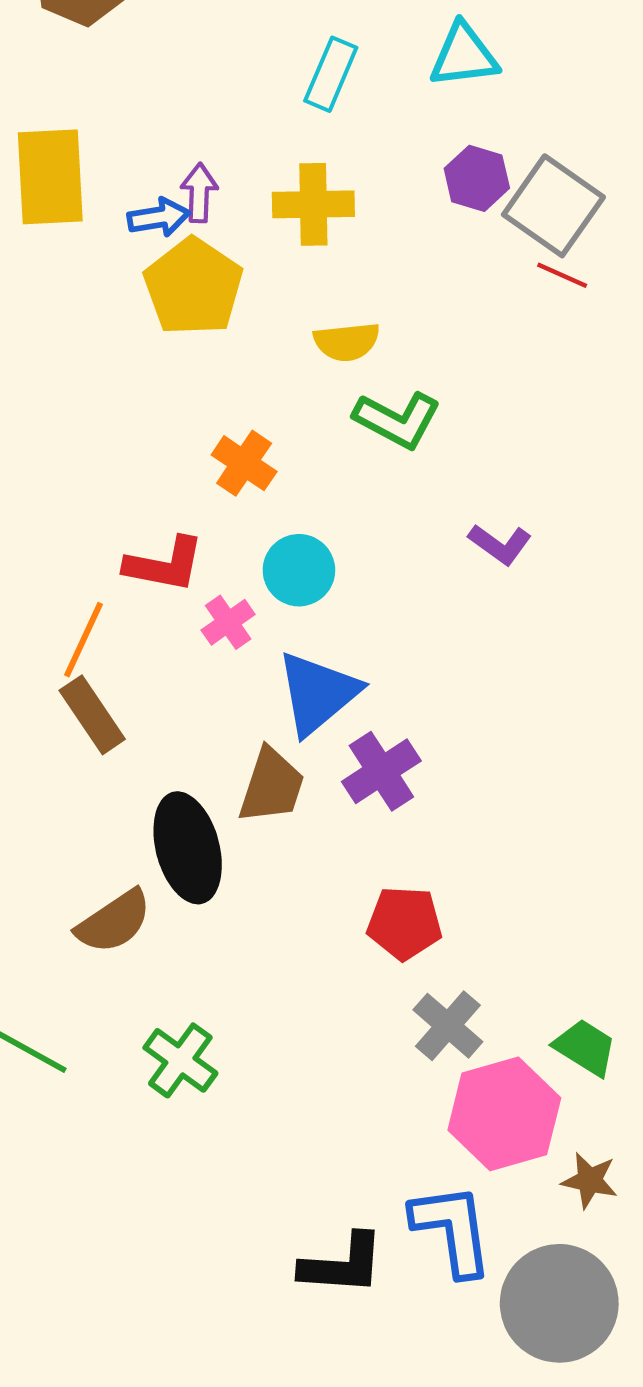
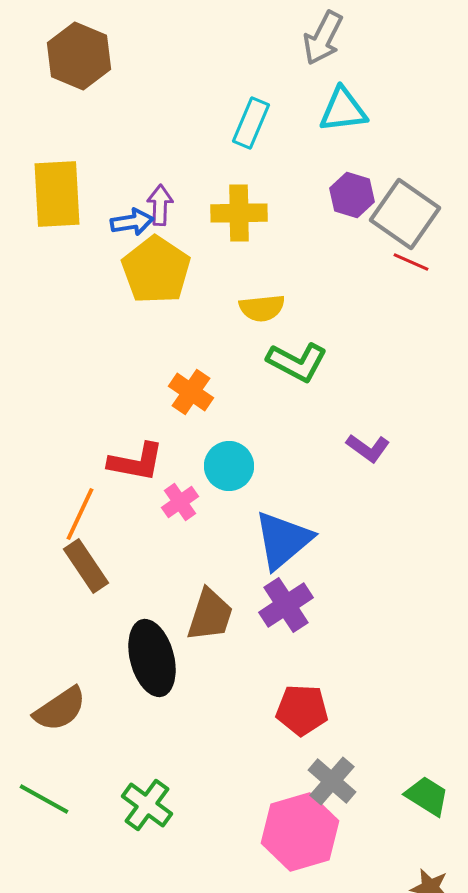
blue triangle: (318, 693) -> (283, 540), moved
brown semicircle: (114, 922) -> (60, 709), moved
pink hexagon: (504, 1114) -> (300, 832), moved

